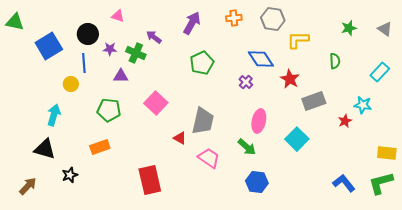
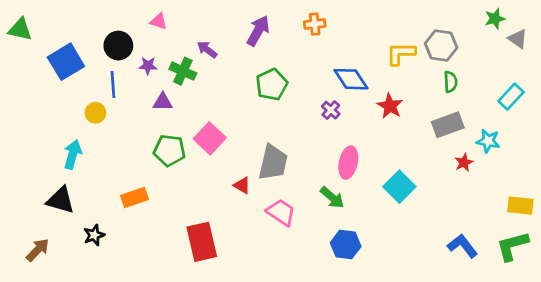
gray hexagon: (273, 19) -> (441, 46), moved
green star: (349, 28) -> (495, 19), moved
gray rectangle: (314, 101) -> (448, 125), moved
green pentagon: (109, 110) -> (169, 150), moved

